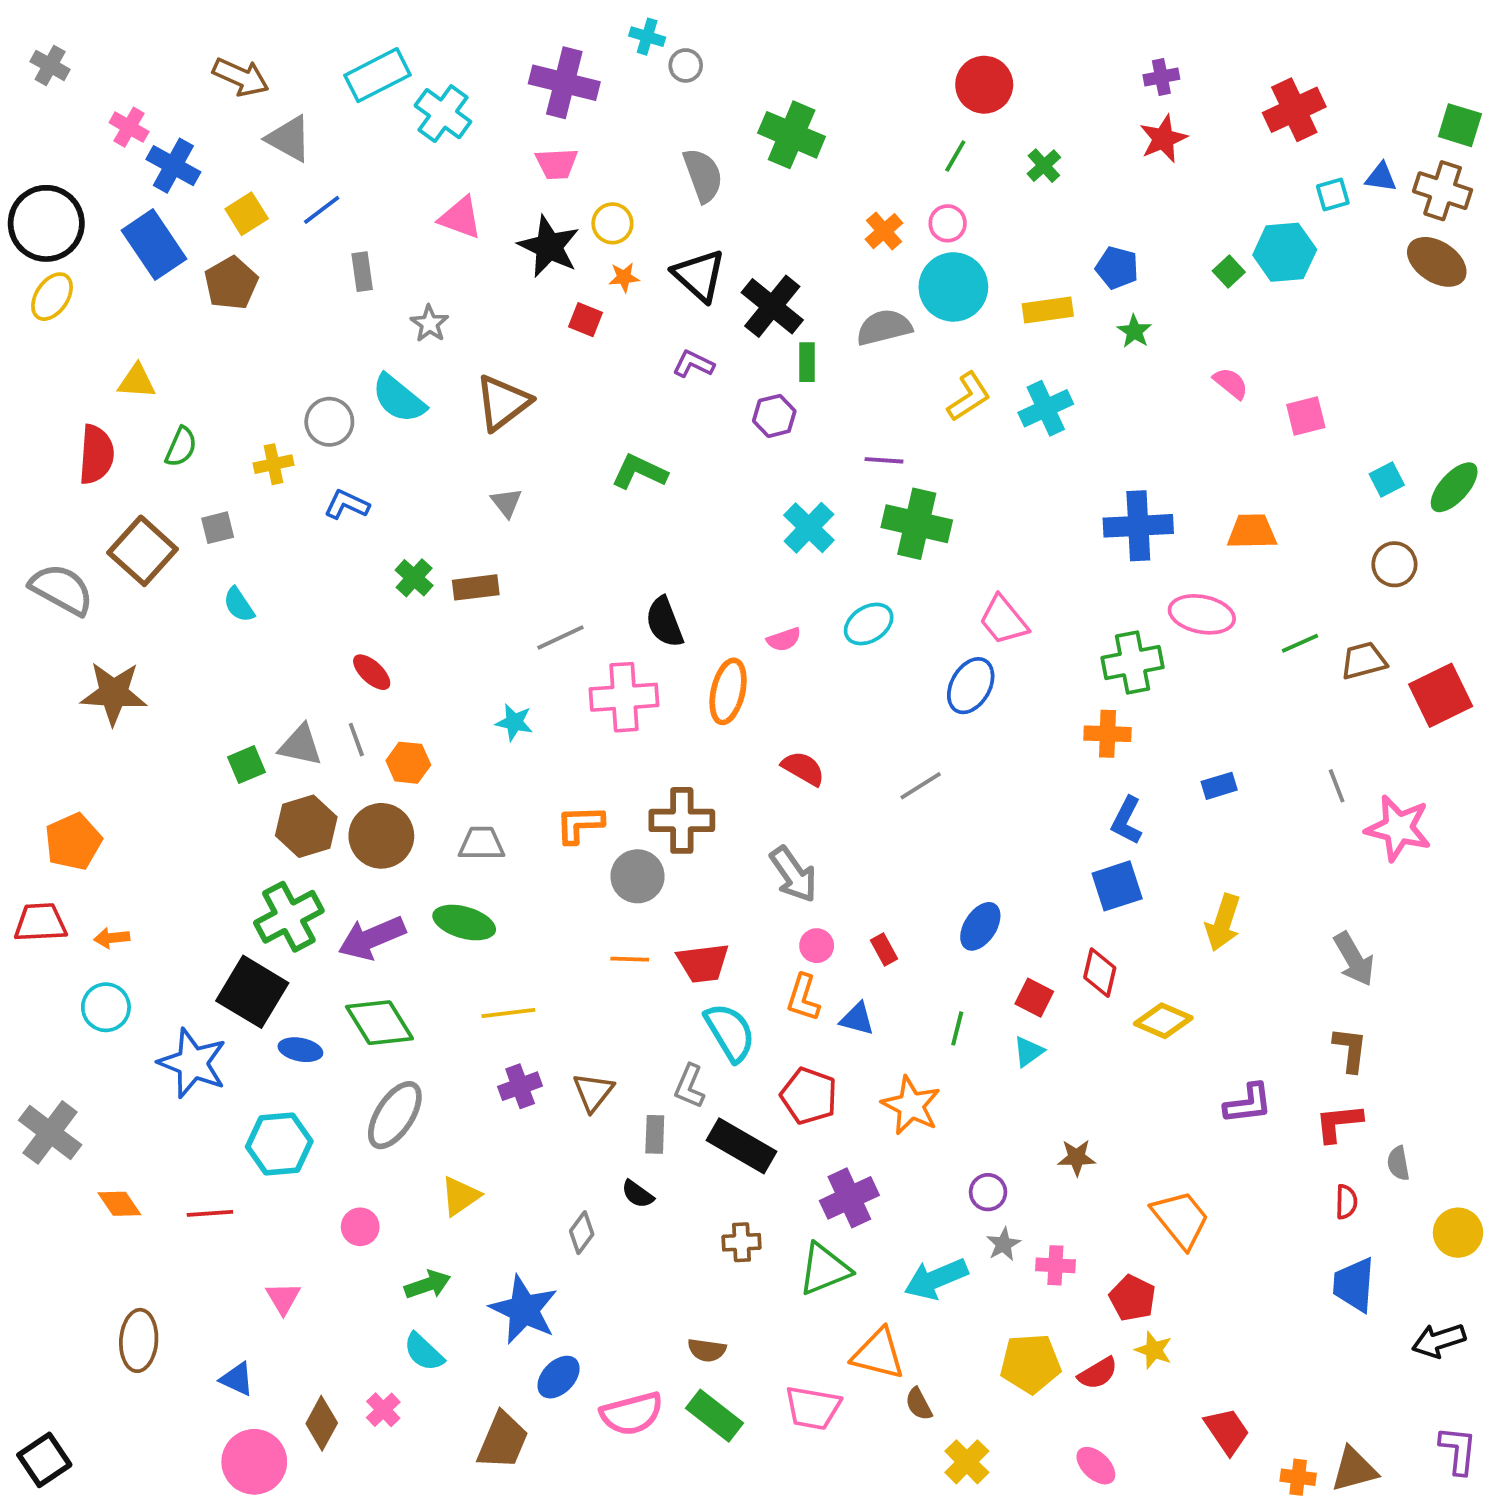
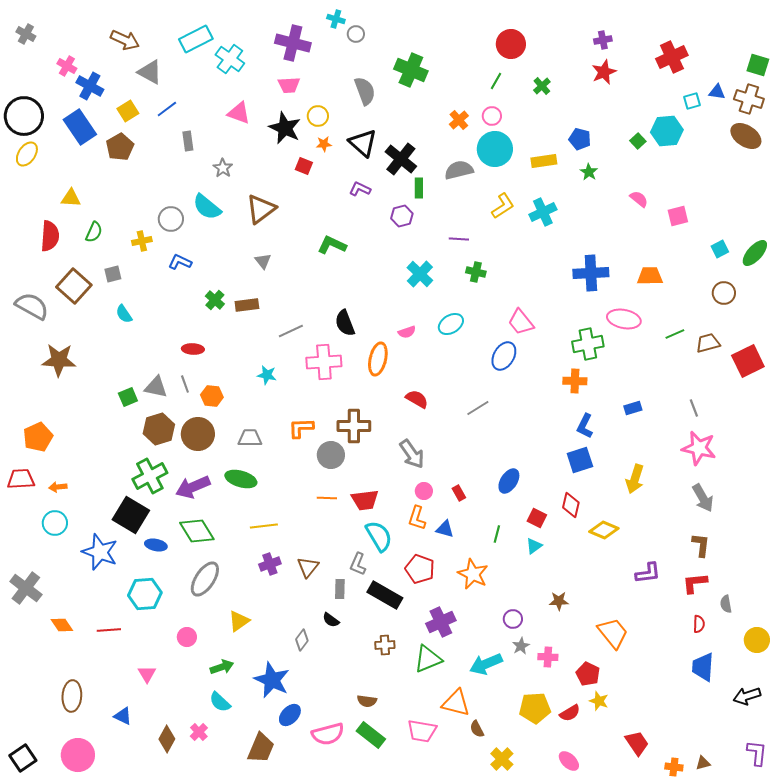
green cross: (917, 524) -> (476, 272), size x0.6
red ellipse: (372, 672) -> (193, 349), turned -40
pink star: (1398, 828) -> (699, 448), moved
pink circle: (254, 1462) -> (78, 755), moved
brown triangle: (1354, 1470) -> (703, 763), size x0.6

